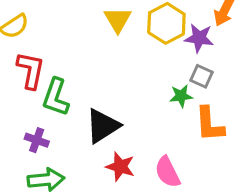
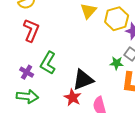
green L-shape: (56, 97) -> (48, 63), moved
black triangle: (103, 126) -> (83, 80), moved

